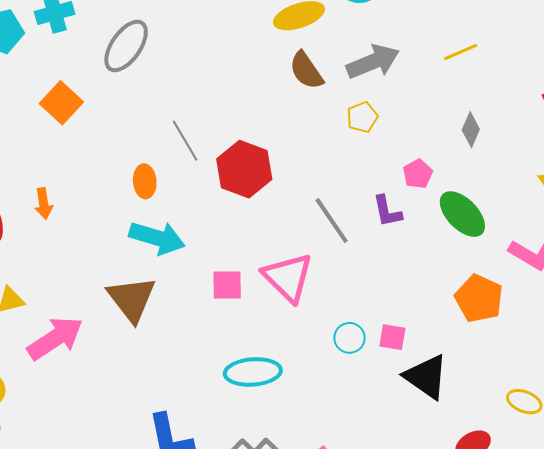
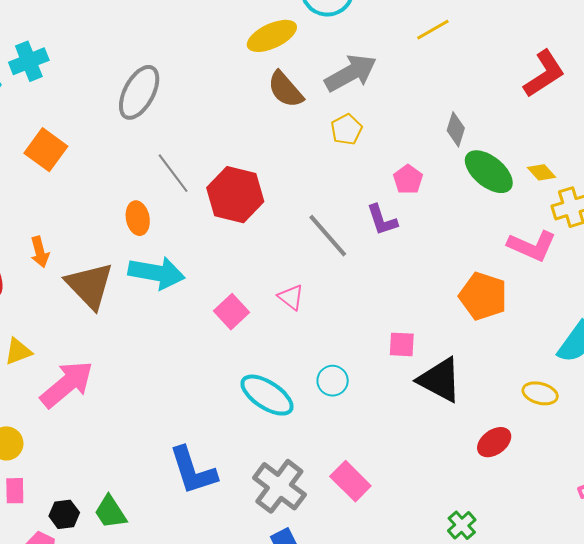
gray ellipse: (126, 46) -> (139, 92), moved
yellow line: (461, 52) -> (433, 30), moved
green ellipse: (462, 214) -> (489, 172), moved
pink triangle: (288, 277) -> (291, 297), size x0.5
pink square: (227, 285) -> (231, 312), turned -36
brown triangle: (132, 299) -> (90, 285), moved
cyan circle: (349, 338) -> (333, 381), moved
cyan ellipse: (253, 372) -> (267, 395), turned 44

